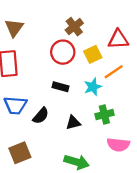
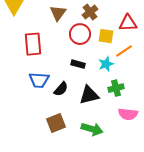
brown triangle: (14, 28) -> (58, 13), moved
yellow square: (93, 54) -> (106, 36), turned 35
black triangle: (73, 123) -> (89, 95), size x1.5
brown square: (20, 153) -> (56, 123), moved

